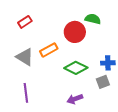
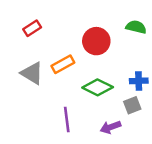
green semicircle: (93, 19) -> (136, 27), moved
purple line: (26, 93) -> (67, 119), moved
purple arrow: (75, 99) -> (110, 127), moved

